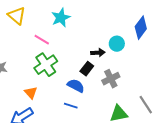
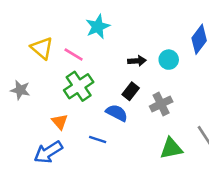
yellow triangle: (17, 16) -> (42, 48), moved
black arrow: (98, 53) -> (137, 61), moved
blue line: (71, 106) -> (98, 139), moved

